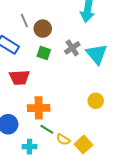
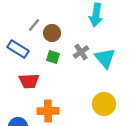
gray line: (24, 20) -> (34, 25), turned 64
yellow circle: (96, 101) -> (104, 104), size x1.5

